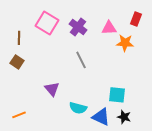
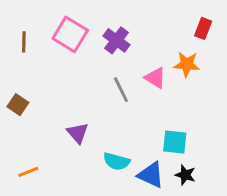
pink triangle: (109, 28) -> (155, 78), moved, turned 35
brown line: (19, 38) -> (24, 42), moved
brown square: (17, 62) -> (18, 105), moved

